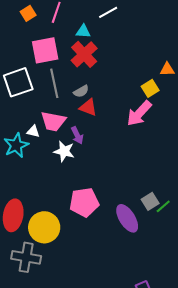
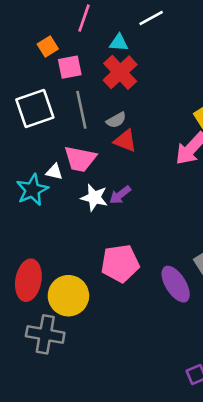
orange square: (28, 13) -> (48, 46), moved
pink square: (45, 50) -> (70, 67), size x0.7
purple arrow: (77, 135) -> (120, 195), moved, turned 78

